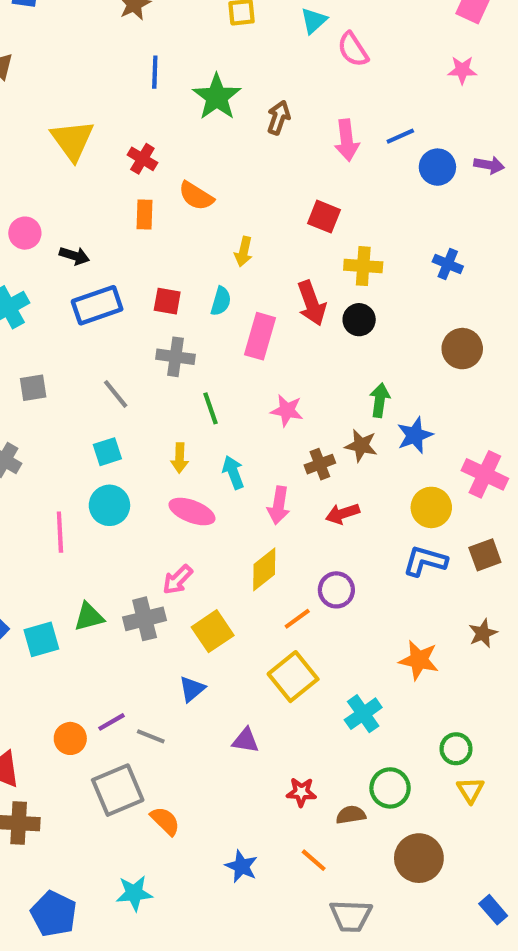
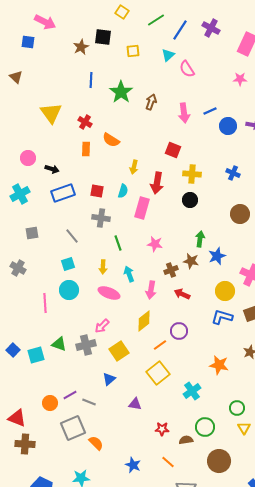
red arrow: (312, 303) -> (157, 183), moved, turned 30
red arrow: (343, 514) -> (182, 294), turned 42
green triangle: (89, 617) -> (59, 344), turned 35

